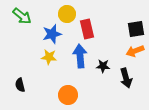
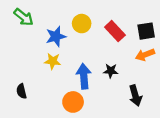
yellow circle: (67, 14) -> (82, 24), moved
red rectangle: (87, 29) -> (115, 31), moved, turned -30
blue arrow: (80, 56) -> (84, 76), moved
black arrow: (126, 78) -> (135, 96), moved

